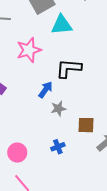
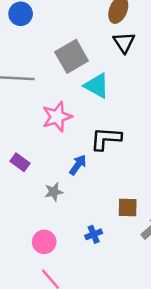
cyan triangle: (62, 25) -> (97, 86), turned 35
gray star: (58, 109) -> (54, 192), moved

